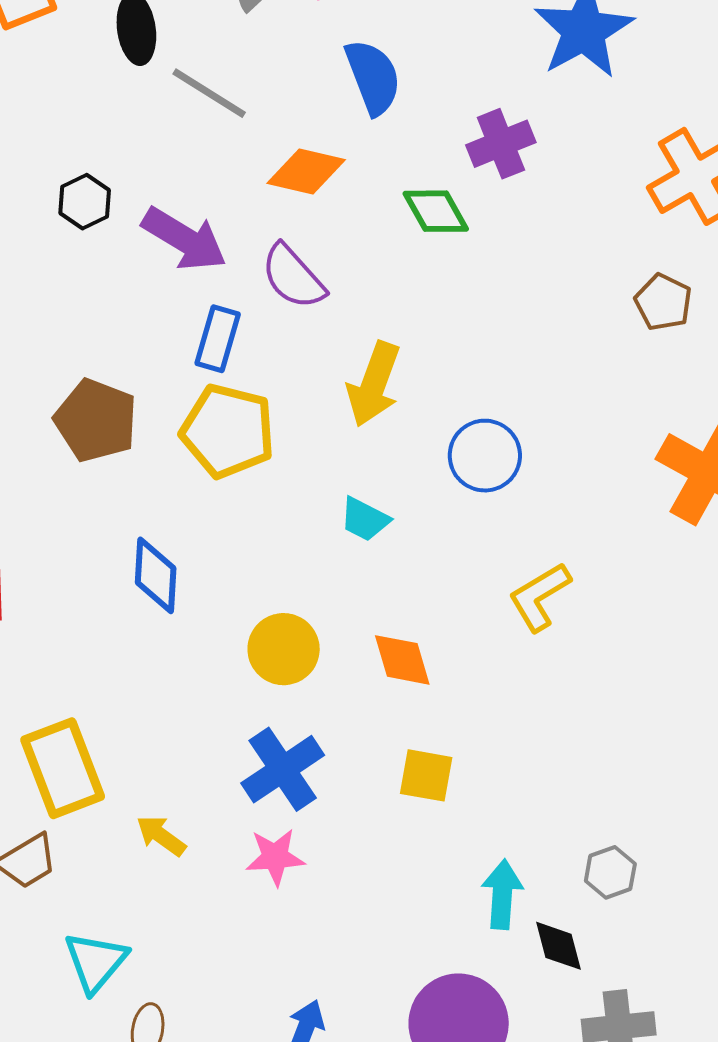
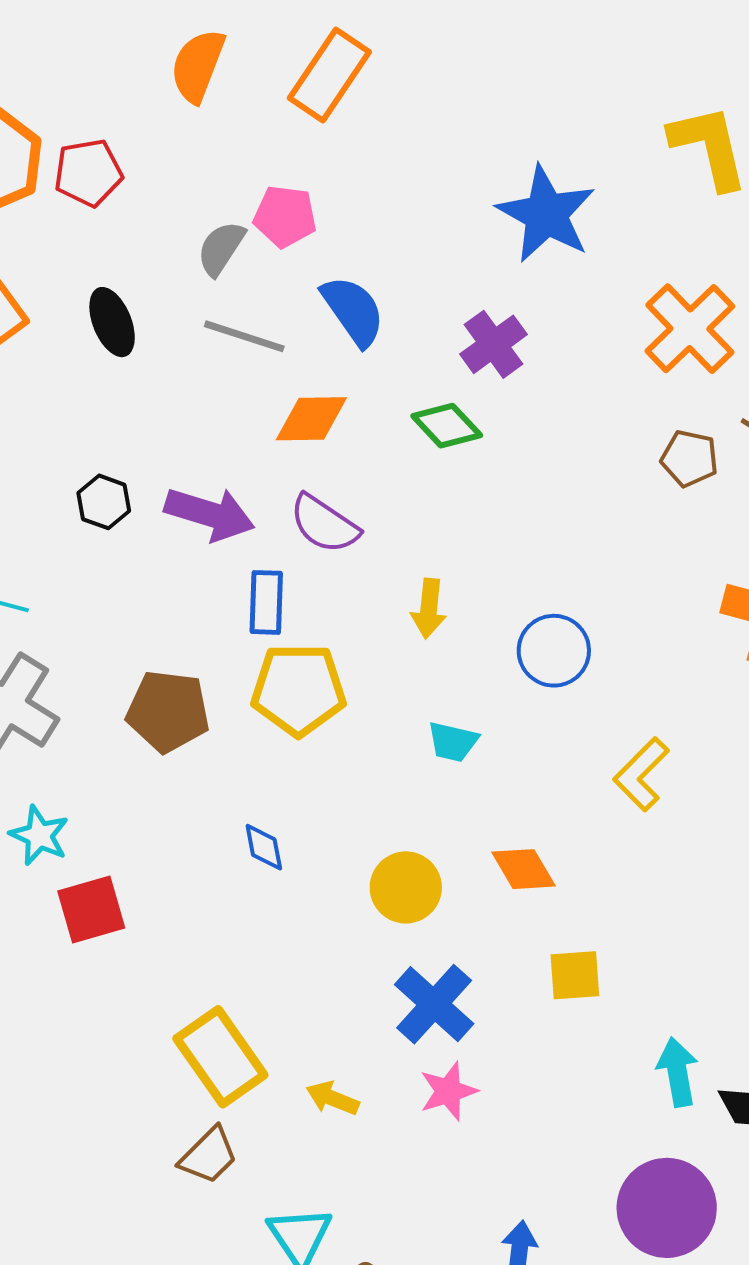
gray line: (209, 93) -> (244, 336), moved
yellow arrow: (374, 384) -> (429, 609), size x0.7
blue diamond: (156, 575) -> (264, 847), size x0.7

